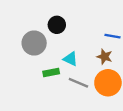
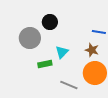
cyan triangle: (70, 59) -> (62, 52), turned 48
gray line: (78, 83) -> (69, 85), moved

